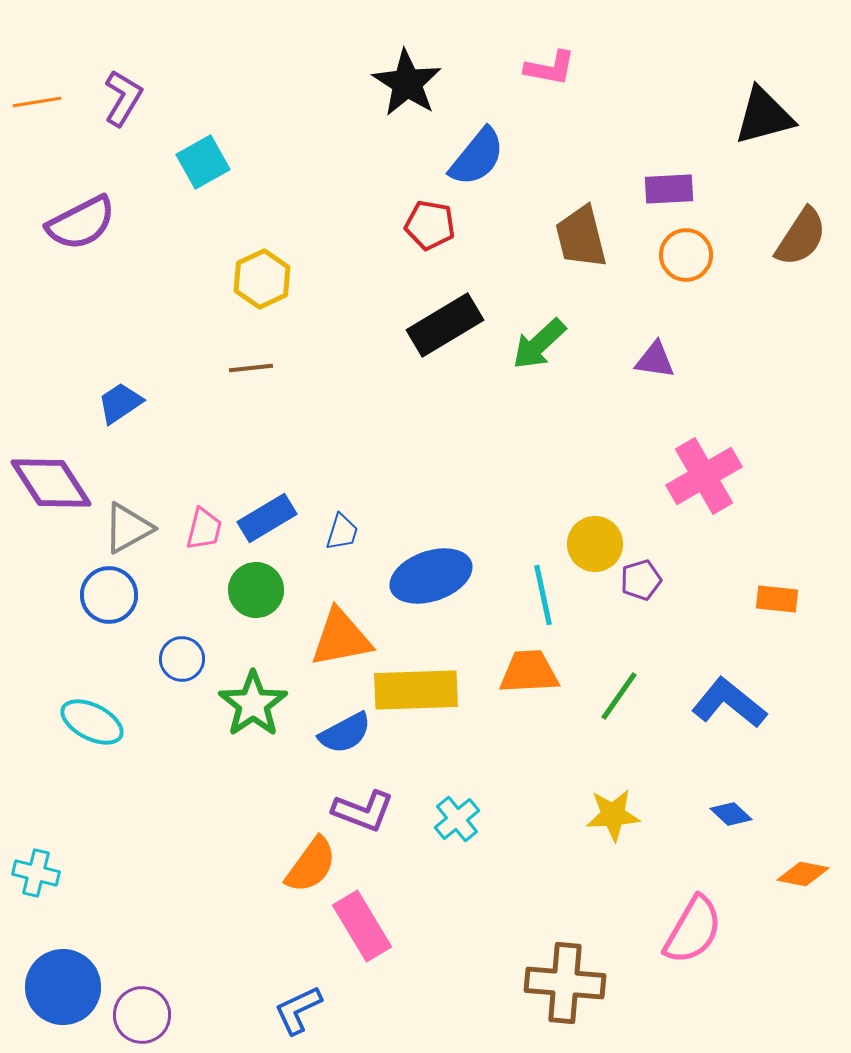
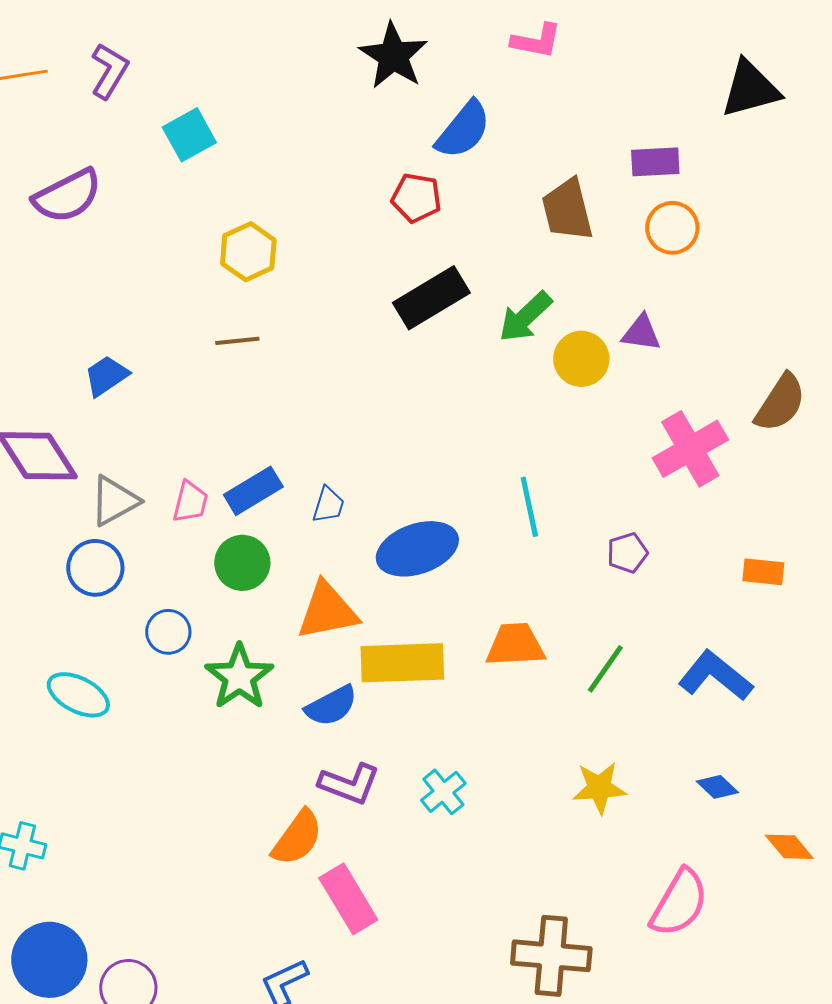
brown semicircle: (801, 237) -> (780, 403), moved
yellow circle: (595, 544) -> (581, 359), moved
cyan line: (543, 595) -> (529, 507), moved
orange diamond: (803, 874) -> (789, 847), turned 39

